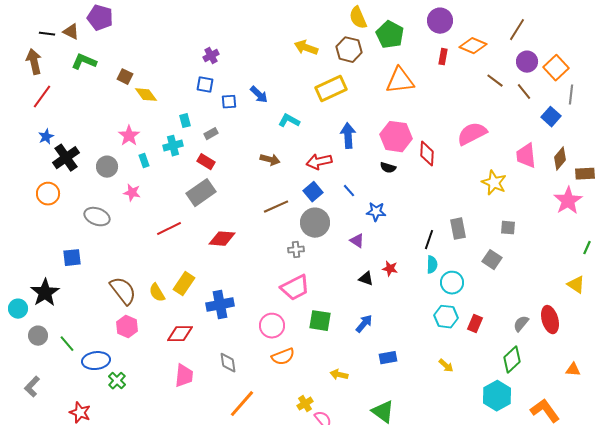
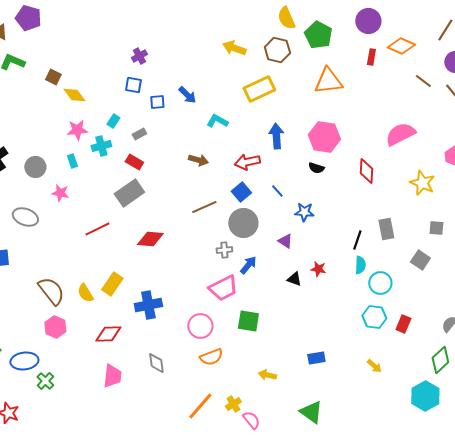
cyan rectangle: (185, 121) -> (113, 121), turned 48
pink star: (129, 136) -> (77, 130), moved, turned 30
red diamond: (427, 154) -> (366, 171), moved
blue arrow: (364, 324) -> (248, 265), moved
orange line: (242, 404) -> (200, 406), moved

